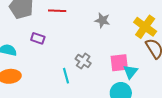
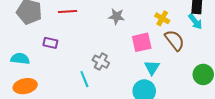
yellow cross: (145, 27) -> (162, 18), size x0.6
pink square: (119, 63) -> (142, 42), moved

